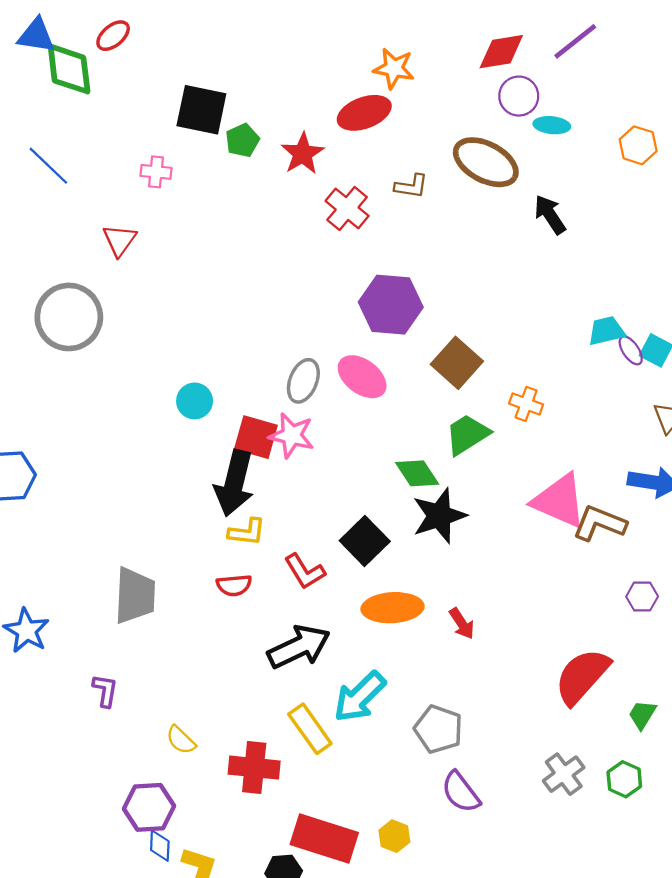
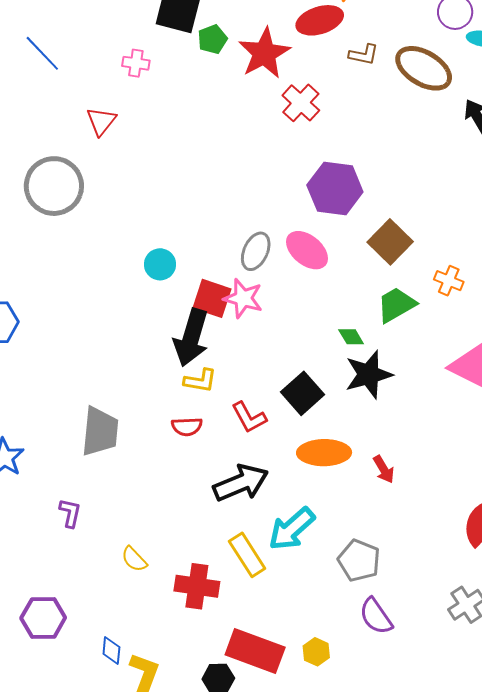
red star: (303, 154) -> (264, 53), size x1.4
brown L-shape: (411, 186) -> (364, 55), moved
green diamond: (417, 473) -> (351, 337), size x0.7
purple hexagon: (149, 807) -> (43, 618), moved

